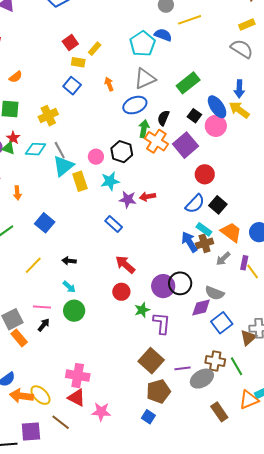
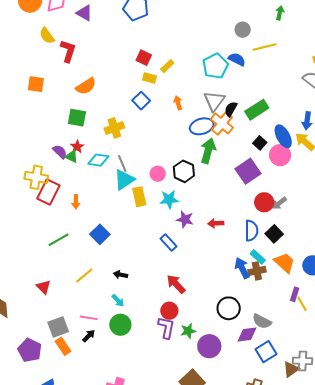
red square: (70, 43) -> (144, 58), turned -35
orange semicircle: (16, 77) -> (86, 86), size x1.5
gray triangle: (145, 79) -> (214, 101), turned -35
black semicircle: (163, 118) -> (231, 109), moved
green arrow: (144, 129) -> (208, 151), size x1.4
orange cross: (156, 141) -> (222, 124), moved
red arrow: (148, 197) -> (216, 223), moved
blue semicircle: (195, 204) -> (251, 231), turned -50
gray arrow: (223, 259) -> (279, 203), moved
purple circle: (163, 286) -> (209, 346), moved
purple L-shape: (162, 323) -> (166, 328), moved

